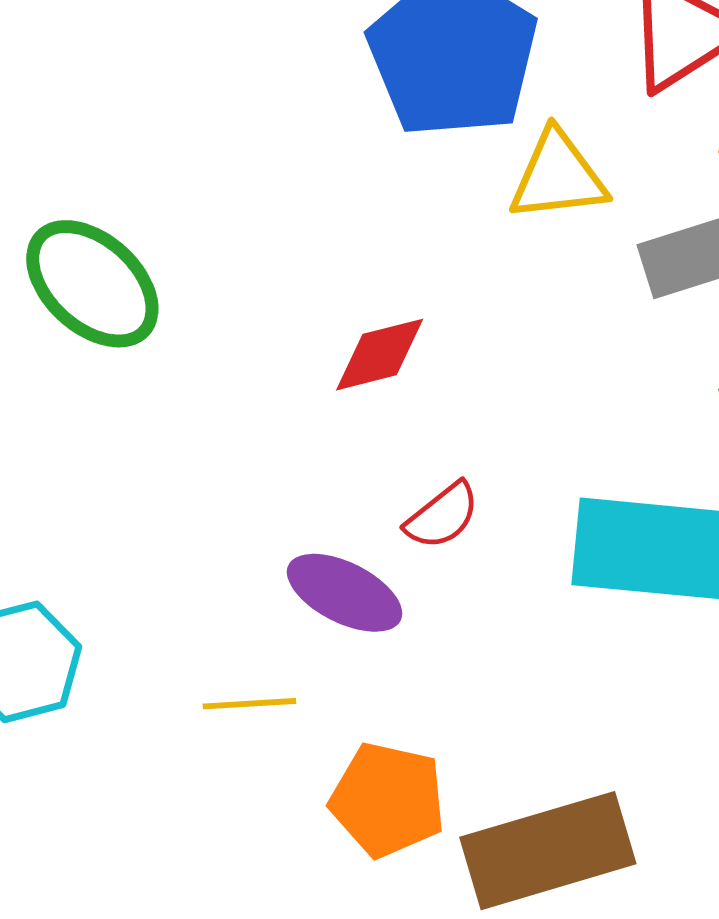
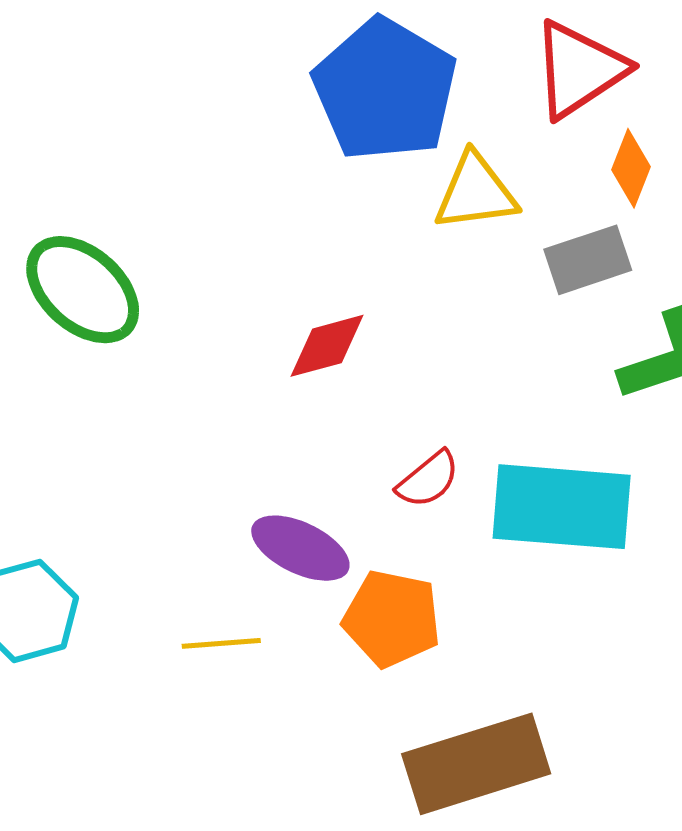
red semicircle: (442, 516) -> (428, 479), moved
orange pentagon: (388, 800) -> (392, 619), moved

